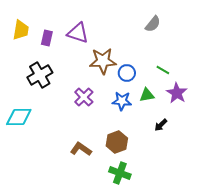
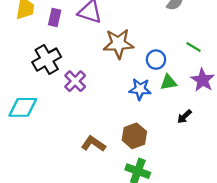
green line: (163, 70) -> (194, 47), moved
blue circle: (127, 73) -> (156, 60), moved
purple cross: (84, 97) -> (75, 81), moved

